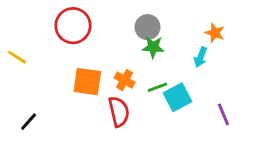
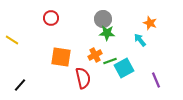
red circle: (73, 26) -> (51, 18), size x0.6
cyan arrow: (200, 57) -> (140, 40), turned 120
orange cross: (125, 80) -> (95, 55), moved, turned 32

